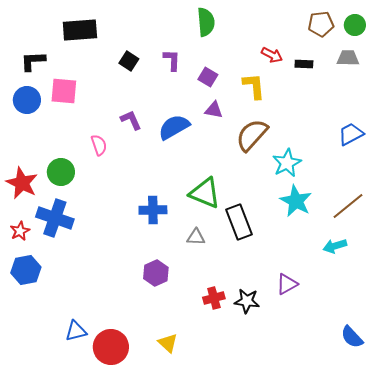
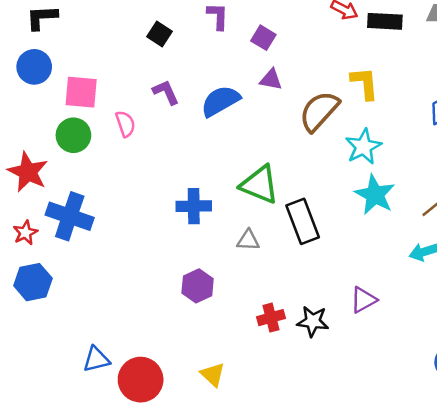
black square: (129, 61) -> (160, 34), moved
black rectangle: (304, 64) -> (385, 21), size x1.5
yellow L-shape: (254, 86) -> (365, 83), moved
pink square: (64, 91) -> (81, 92), moved
green circle: (61, 172) -> (73, 135), moved

